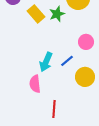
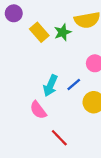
pink semicircle: (35, 84) -> (38, 110), turned -30
red line: (54, 109) -> (59, 138), turned -48

